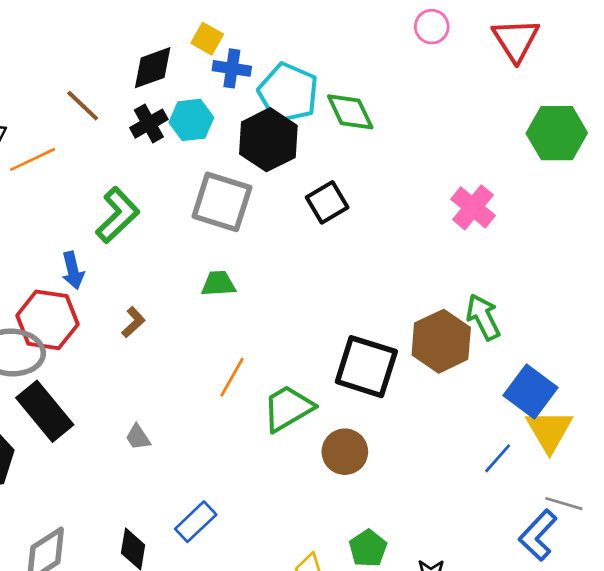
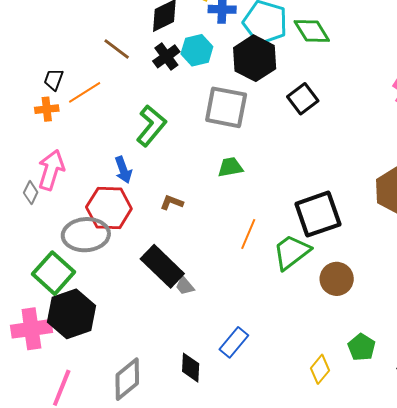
brown L-shape: (133, 322) -> (172, 202), turned -110
black square: (366, 367) -> (318, 214), moved, turned -30
black rectangle: (45, 411) -> (162, 266), moved

